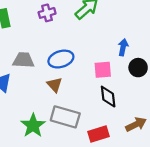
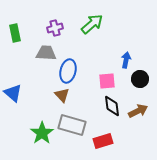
blue ellipse: (61, 59) -> (68, 71), turned -60
gray trapezoid: (23, 60) -> (46, 53), moved
brown arrow: (136, 124) -> (138, 111), moved

